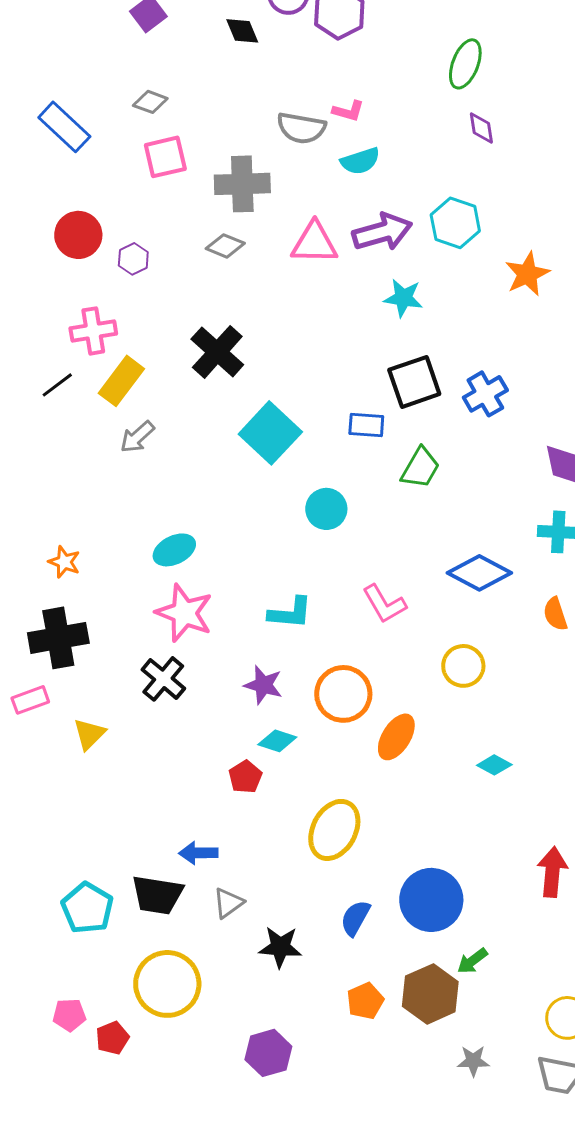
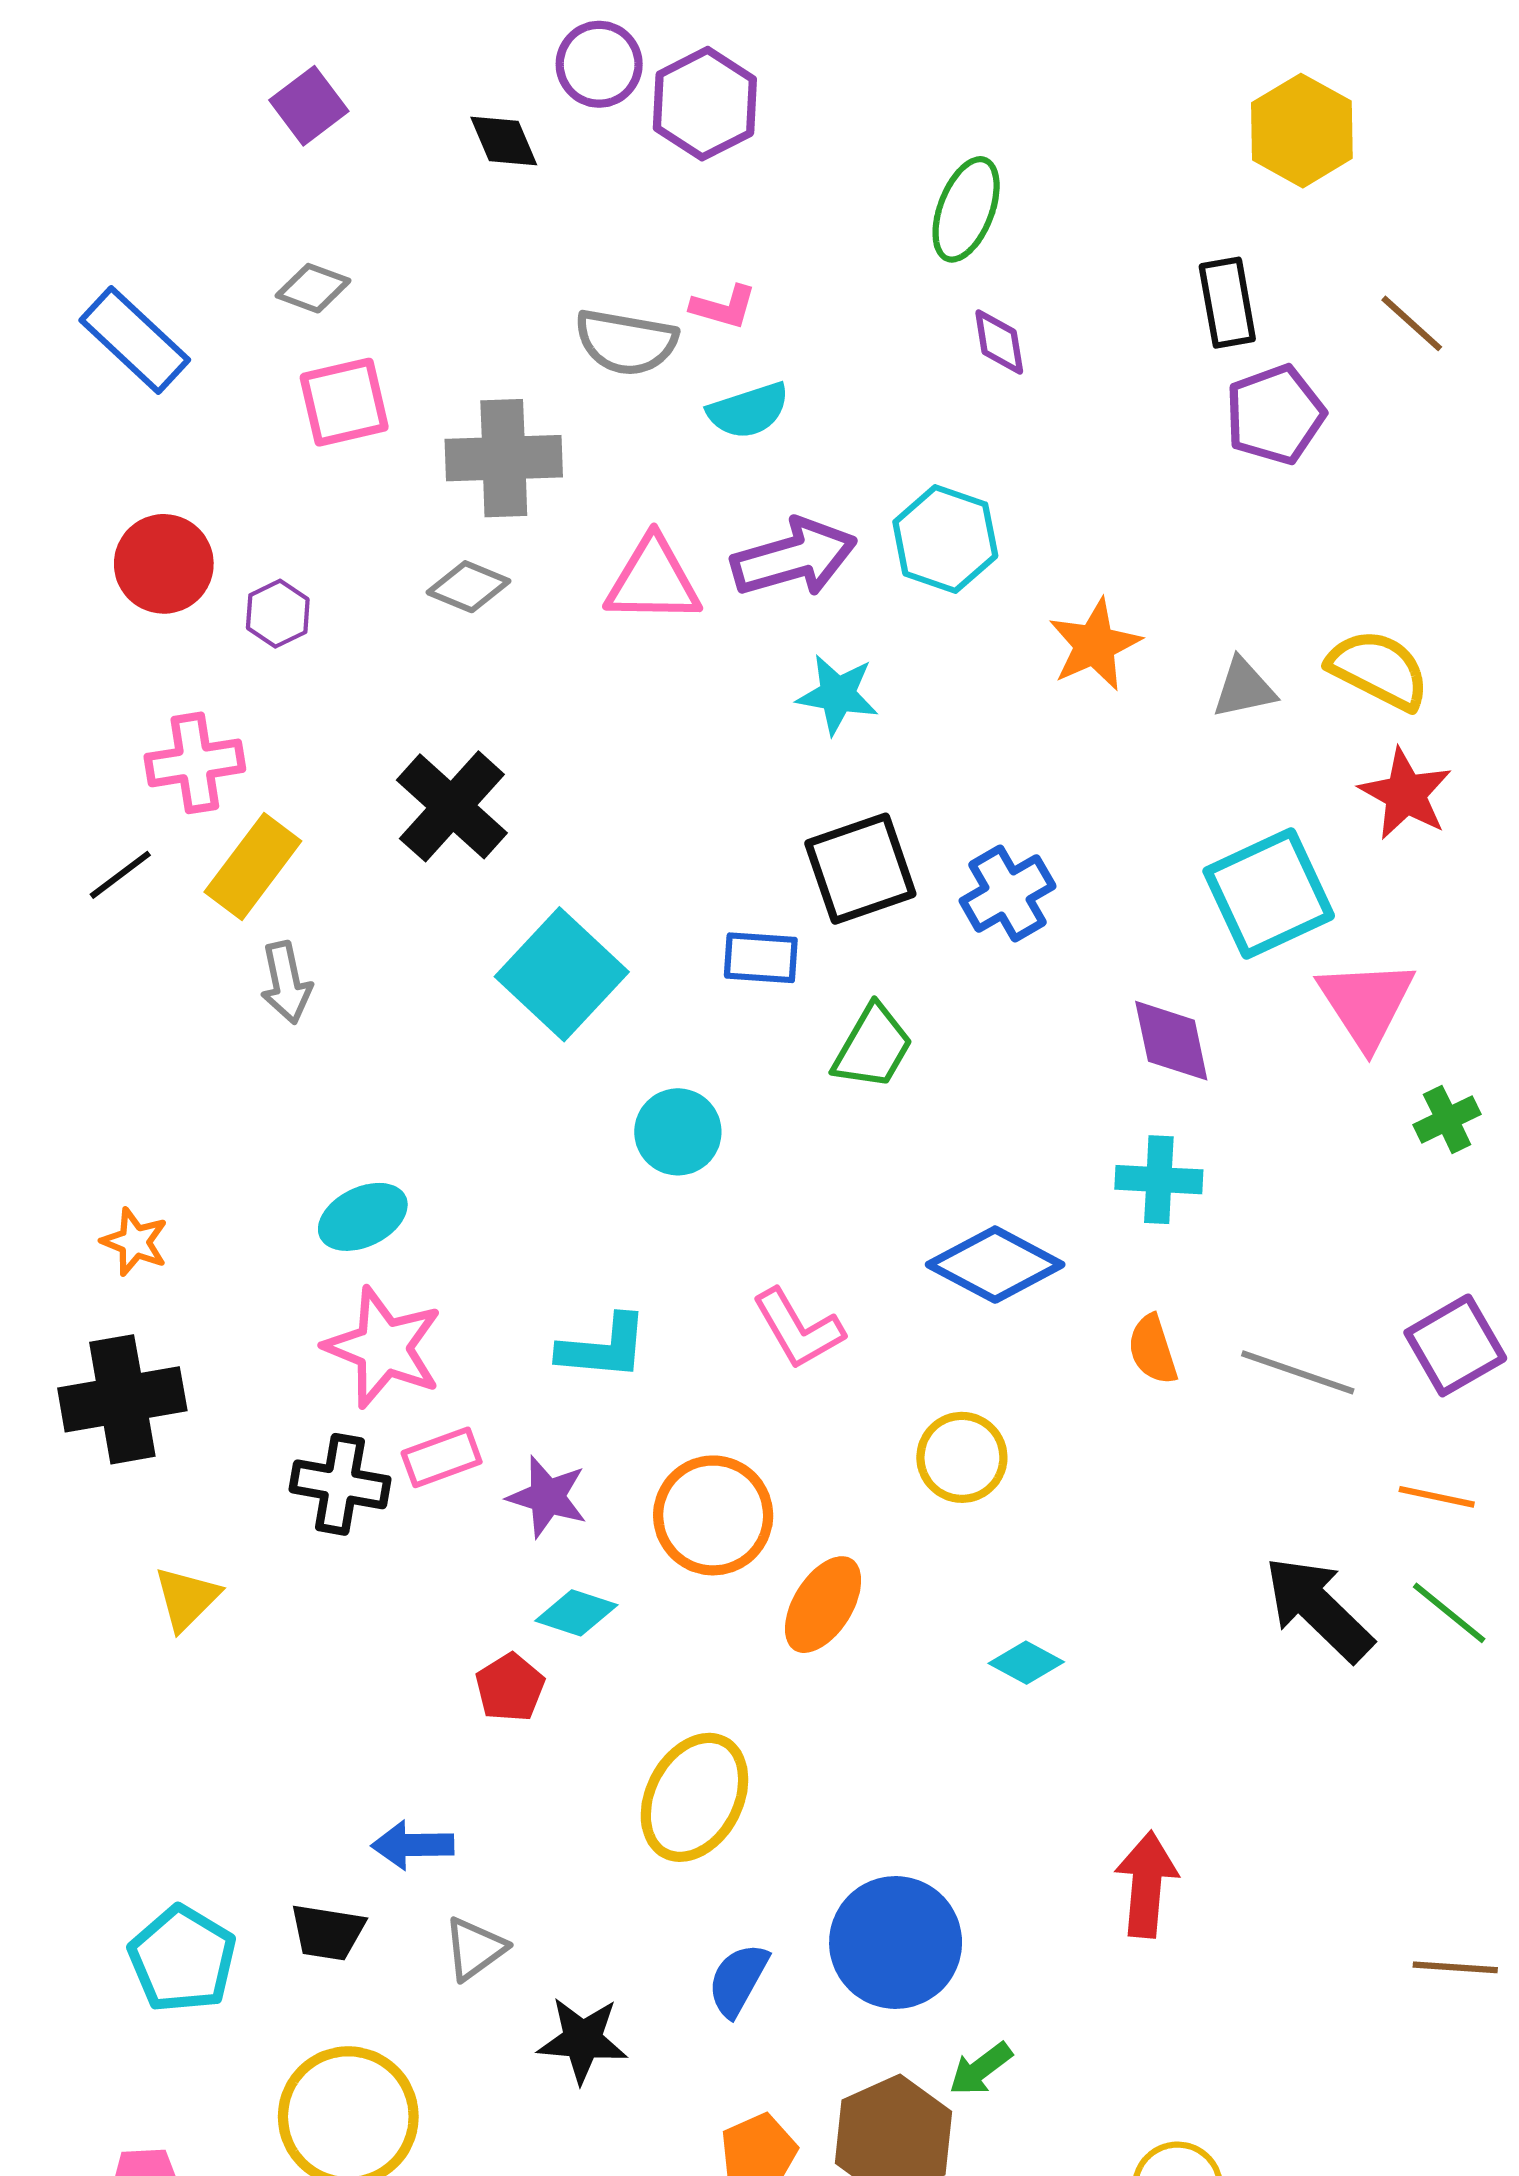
gray arrow: (137, 437) -> (286, 983), turned -60
black cross: (163, 679) -> (340, 1484), turned -30
pink rectangle: (30, 700) -> (442, 1457), moved
black trapezoid: (157, 895) -> (328, 1932), size x0.7

